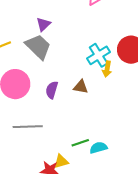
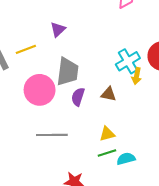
purple triangle: (43, 24) -> (58, 29), moved
gray trapezoid: (38, 47) -> (68, 72), moved, turned 52
yellow triangle: (61, 161) -> (107, 134), moved

